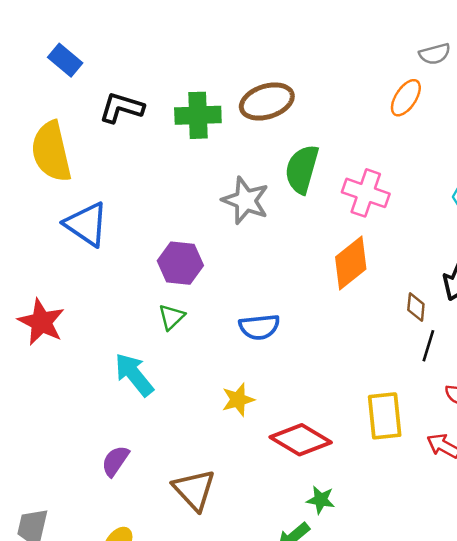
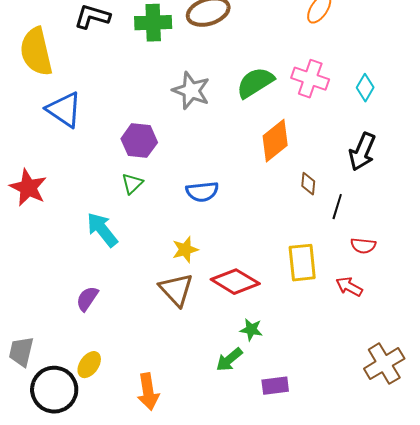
green semicircle: (302, 169) -> (255, 83), moved, turned 42
pink cross: (366, 193) -> (310, 79), moved
brown diamond: (416, 307) -> (308, 184), moved
brown triangle: (194, 490) -> (176, 290), moved

